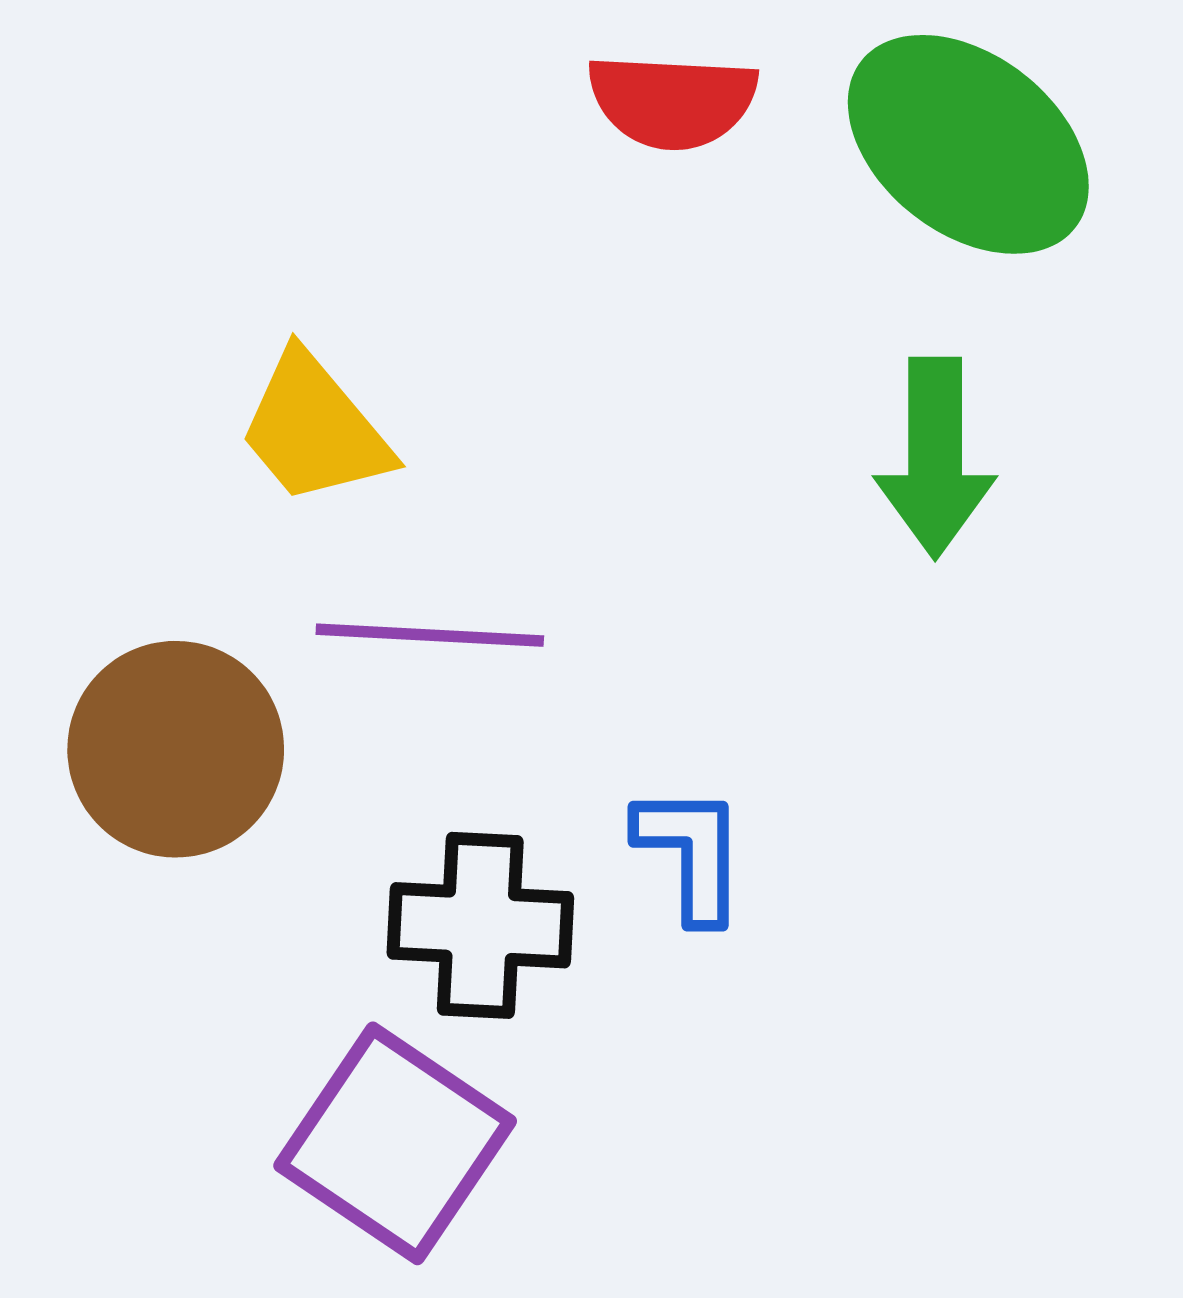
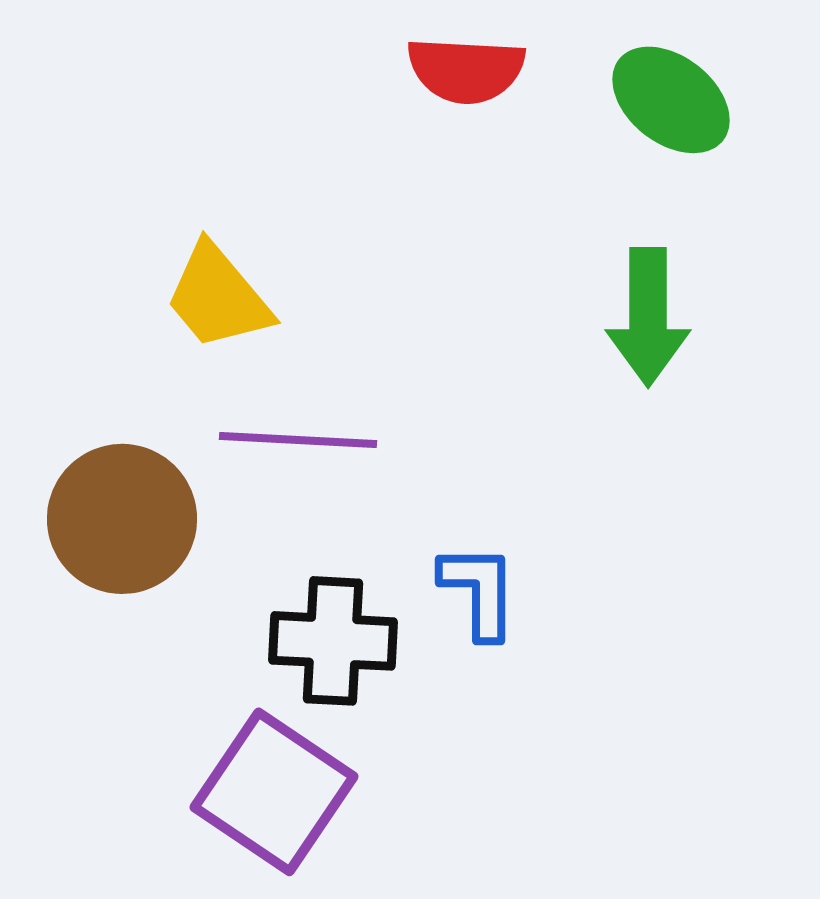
green ellipse: (968, 144) -> (671, 100), size x0.7

